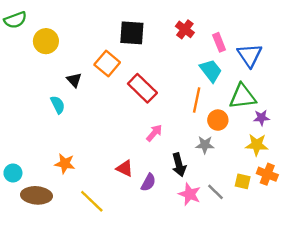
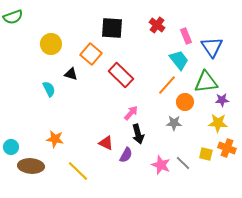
yellow circle: (46, 41) -> (51, 44), moved
black triangle: (74, 80) -> (71, 74), moved, turned -32
orange line: (197, 100) -> (167, 85), turned 30
black arrow: (179, 165) -> (138, 134), moved

